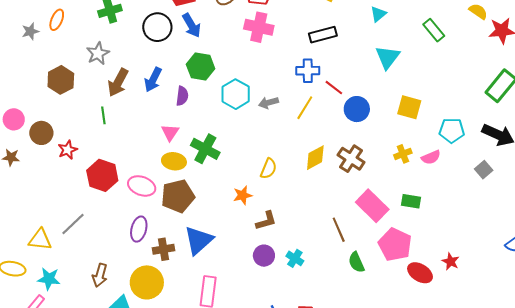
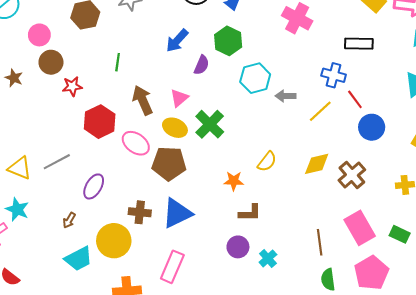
brown arrow: (118, 82) -> (143, 100), moved, turned 112
pink circle: (14, 119) -> (39, 35), moved
purple ellipse: (139, 229) -> (94, 186), moved
brown arrow: (100, 275) -> (69, 220), size x0.7

